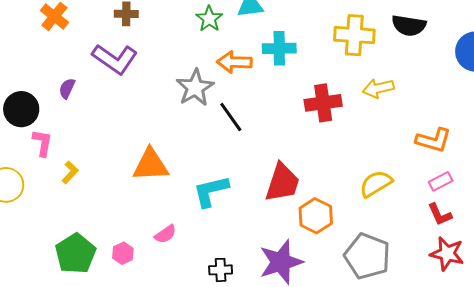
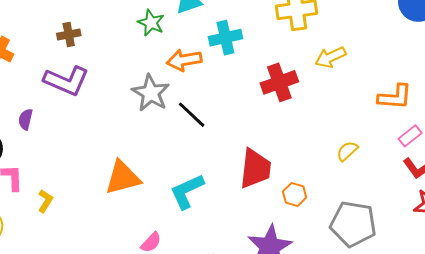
yellow semicircle: (376, 184) -> (347, 151), size x0.7
orange hexagon: (316, 216) -> (295, 195), size x0.7

